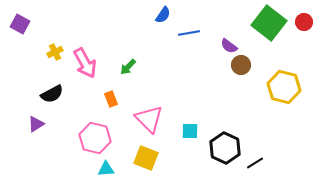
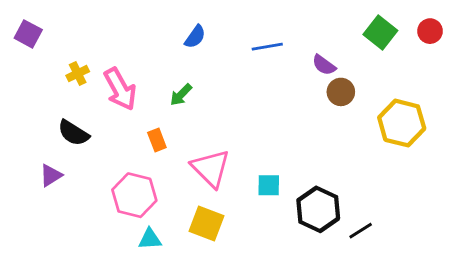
blue semicircle: (163, 15) -> (195, 37), moved
green square: (269, 23) -> (380, 32), size x0.7
black semicircle: (52, 94) -> (73, 133), turned 60

